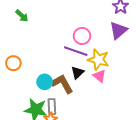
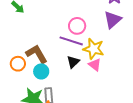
orange circle: (13, 63) -> (18, 64), moved
brown L-shape: (62, 84) -> (37, 54), moved

